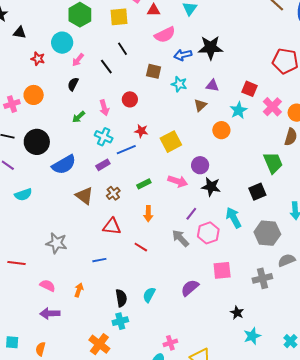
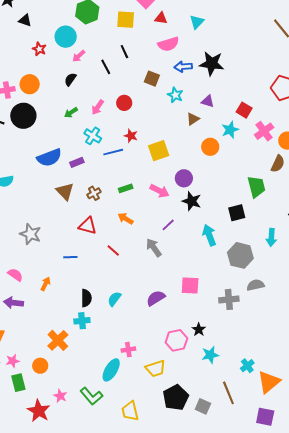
pink arrow: (104, 108) -> (98, 107), turned 42
black circle: (37, 142) -> (23, 116), moved
purple rectangle: (103, 165) -> (77, 162), moved
orange arrow: (148, 214) -> (126, 219), turned 112
pink hexagon: (208, 233) -> (176, 340), moved

